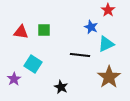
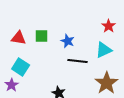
red star: (108, 10) -> (109, 26), moved
blue star: (91, 27) -> (68, 41), moved
cyan square: (33, 64) -> (21, 67), moved

